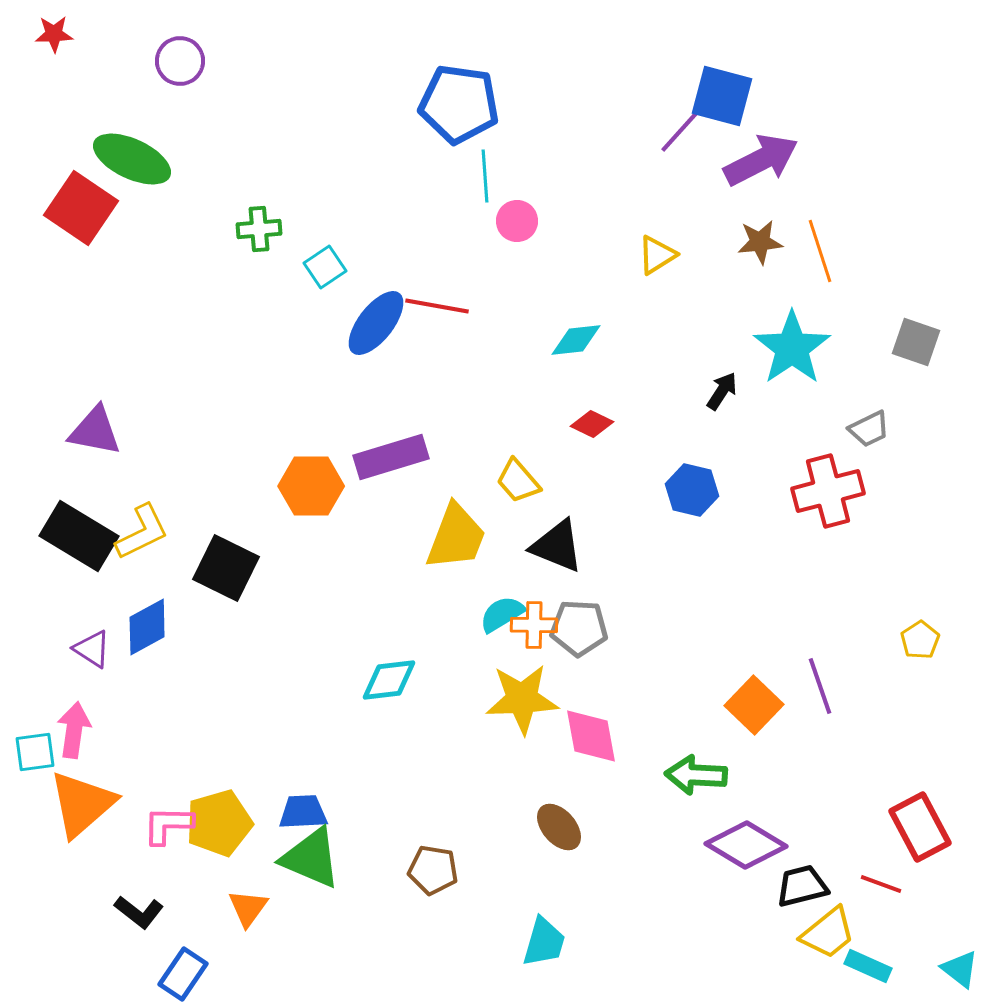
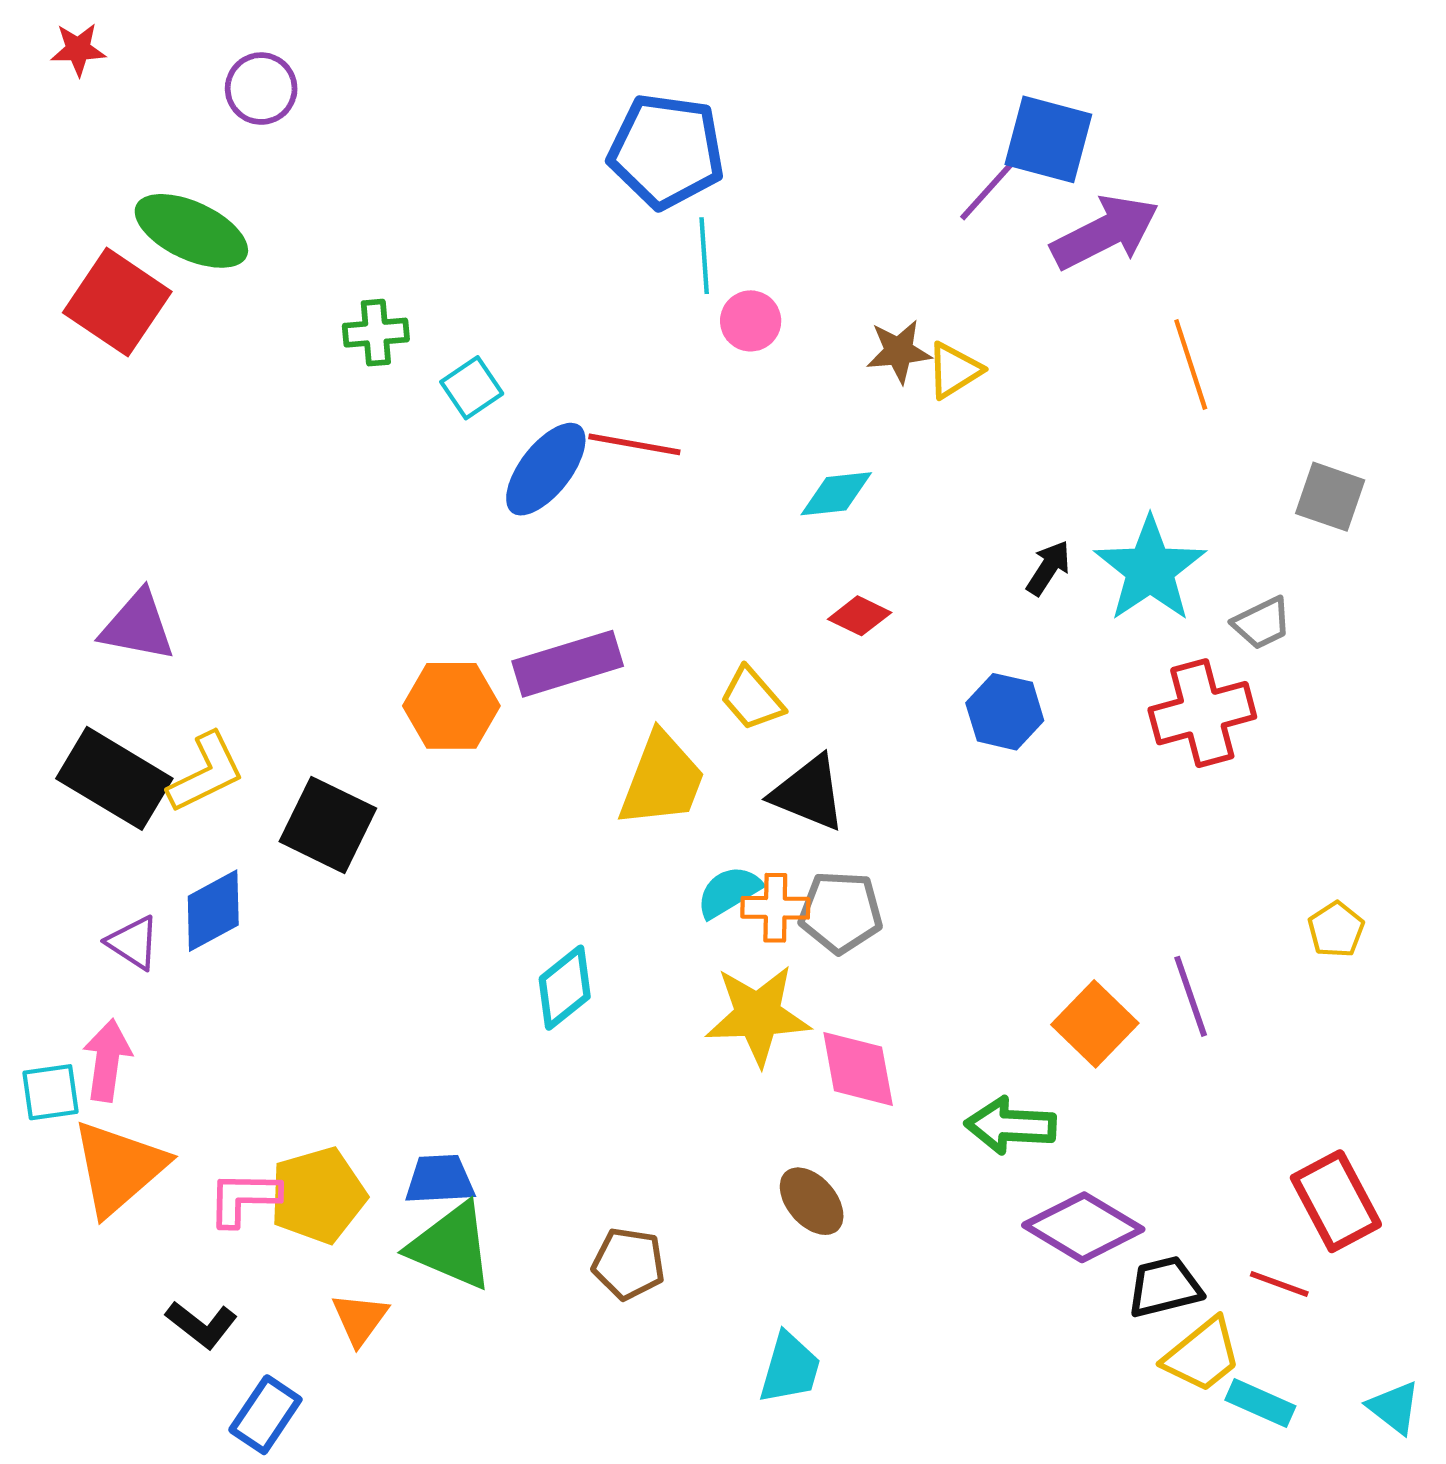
brown star: (760, 242) -> (899, 351), moved
cyan star: (792, 348) -> (1150, 569), moved
cyan diamond: (389, 680) -> (565, 988), turned -32

